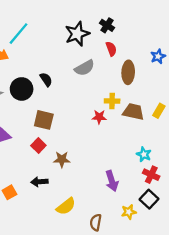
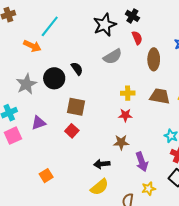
yellow cross: (112, 101) -> (128, 93), moved
red star: (99, 117) -> (125, 115), moved
brown star: (62, 159) -> (121, 142), moved
black arrow: (39, 182) -> (102, 164), moved
yellow star: (129, 212) -> (149, 189), moved

